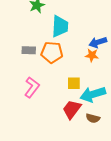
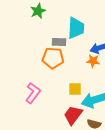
cyan trapezoid: (60, 26) -> (76, 28), moved
gray rectangle: (29, 50) -> (59, 42), moved

